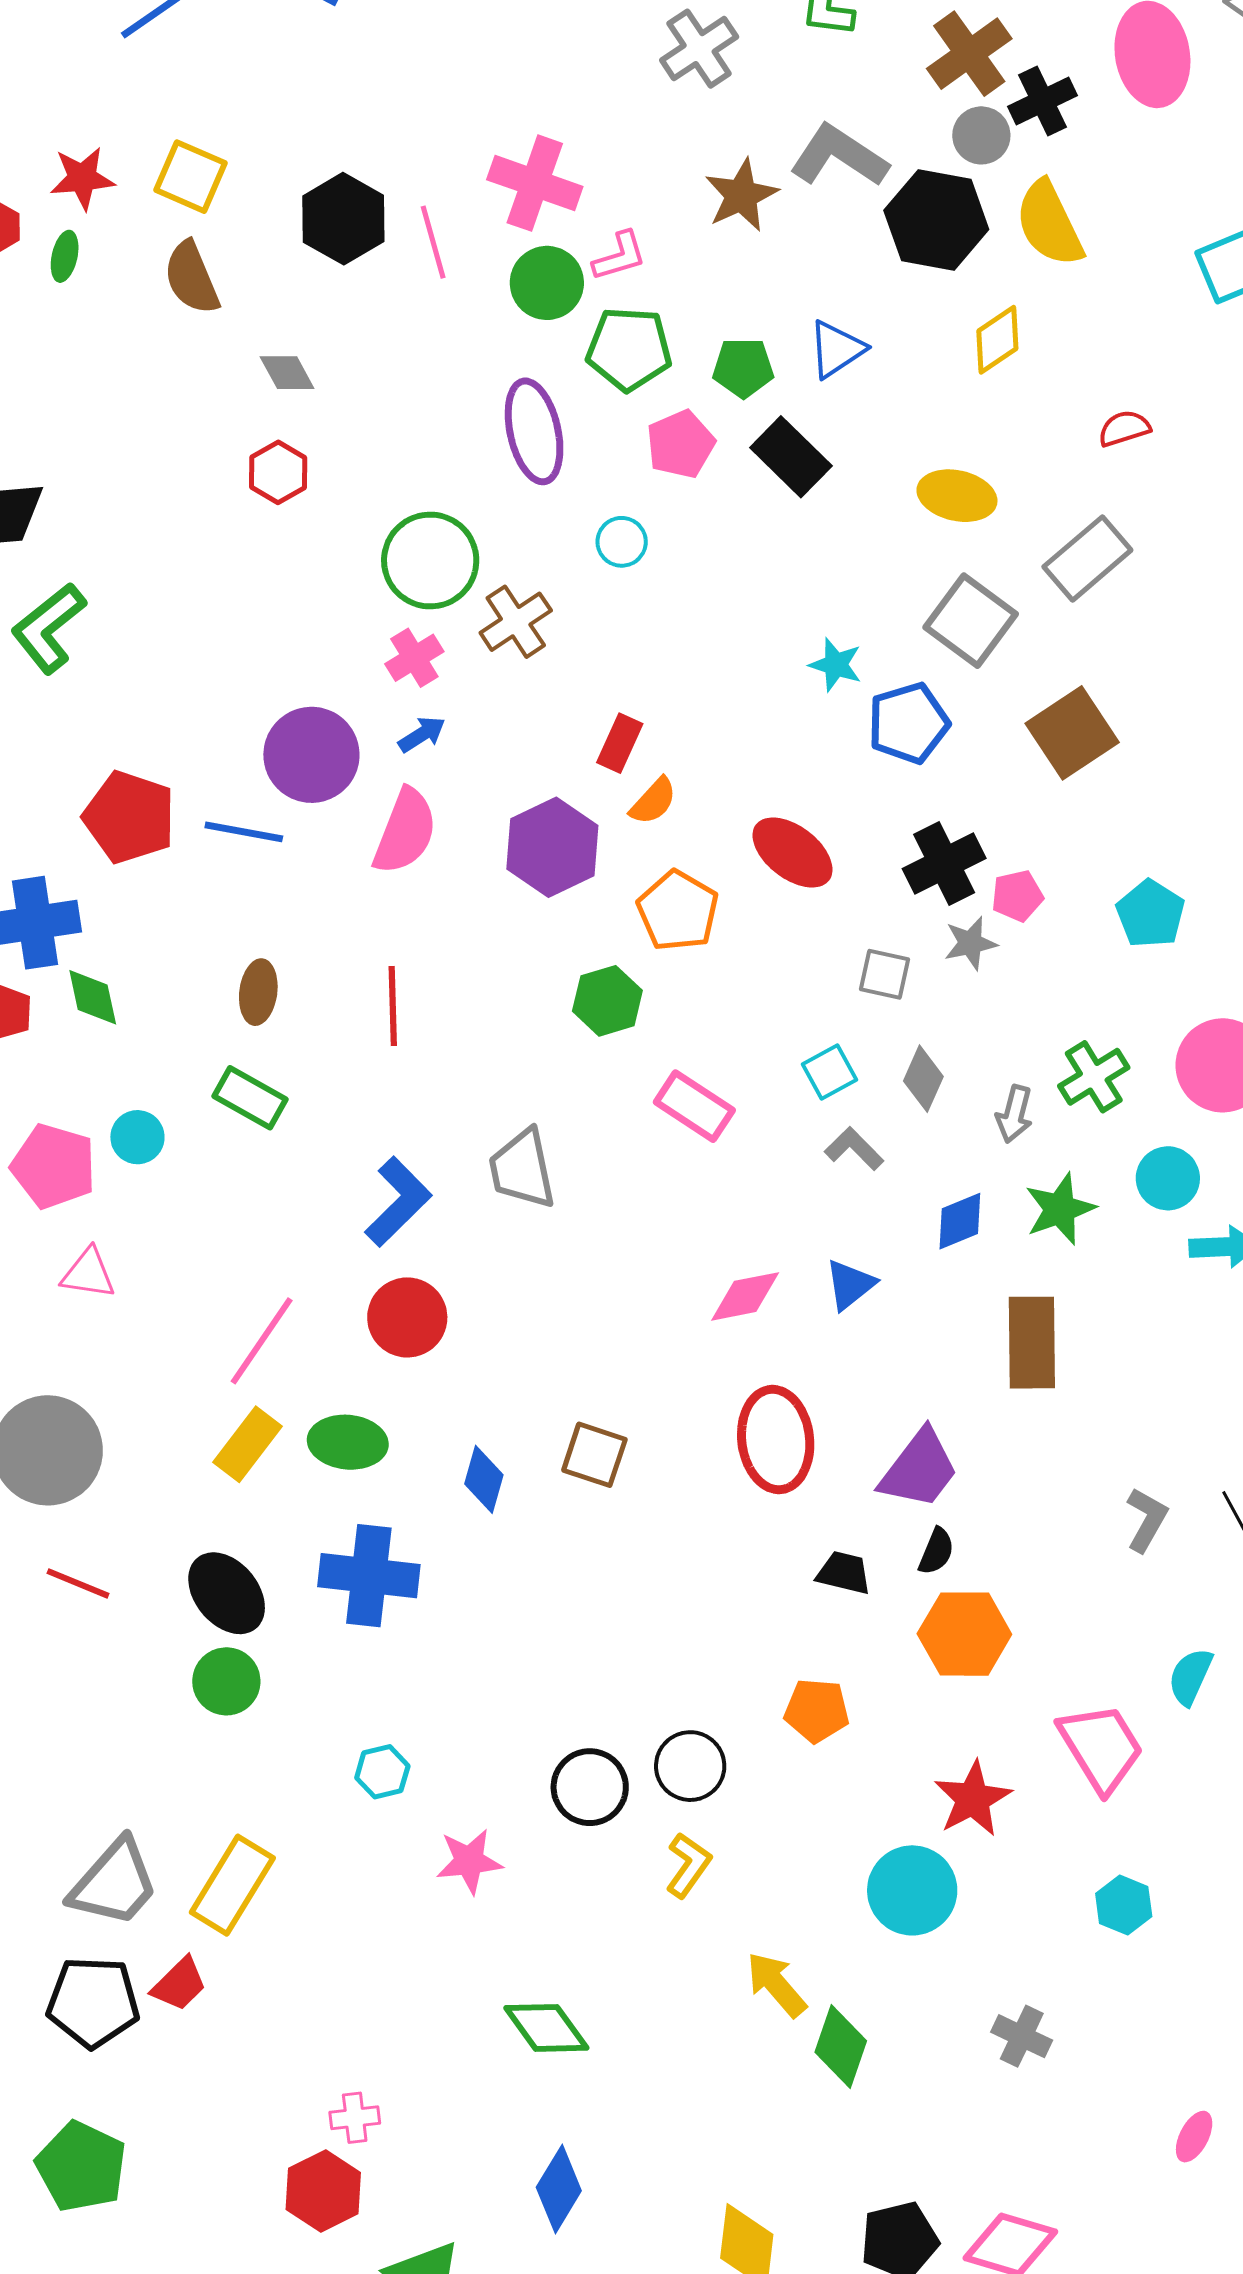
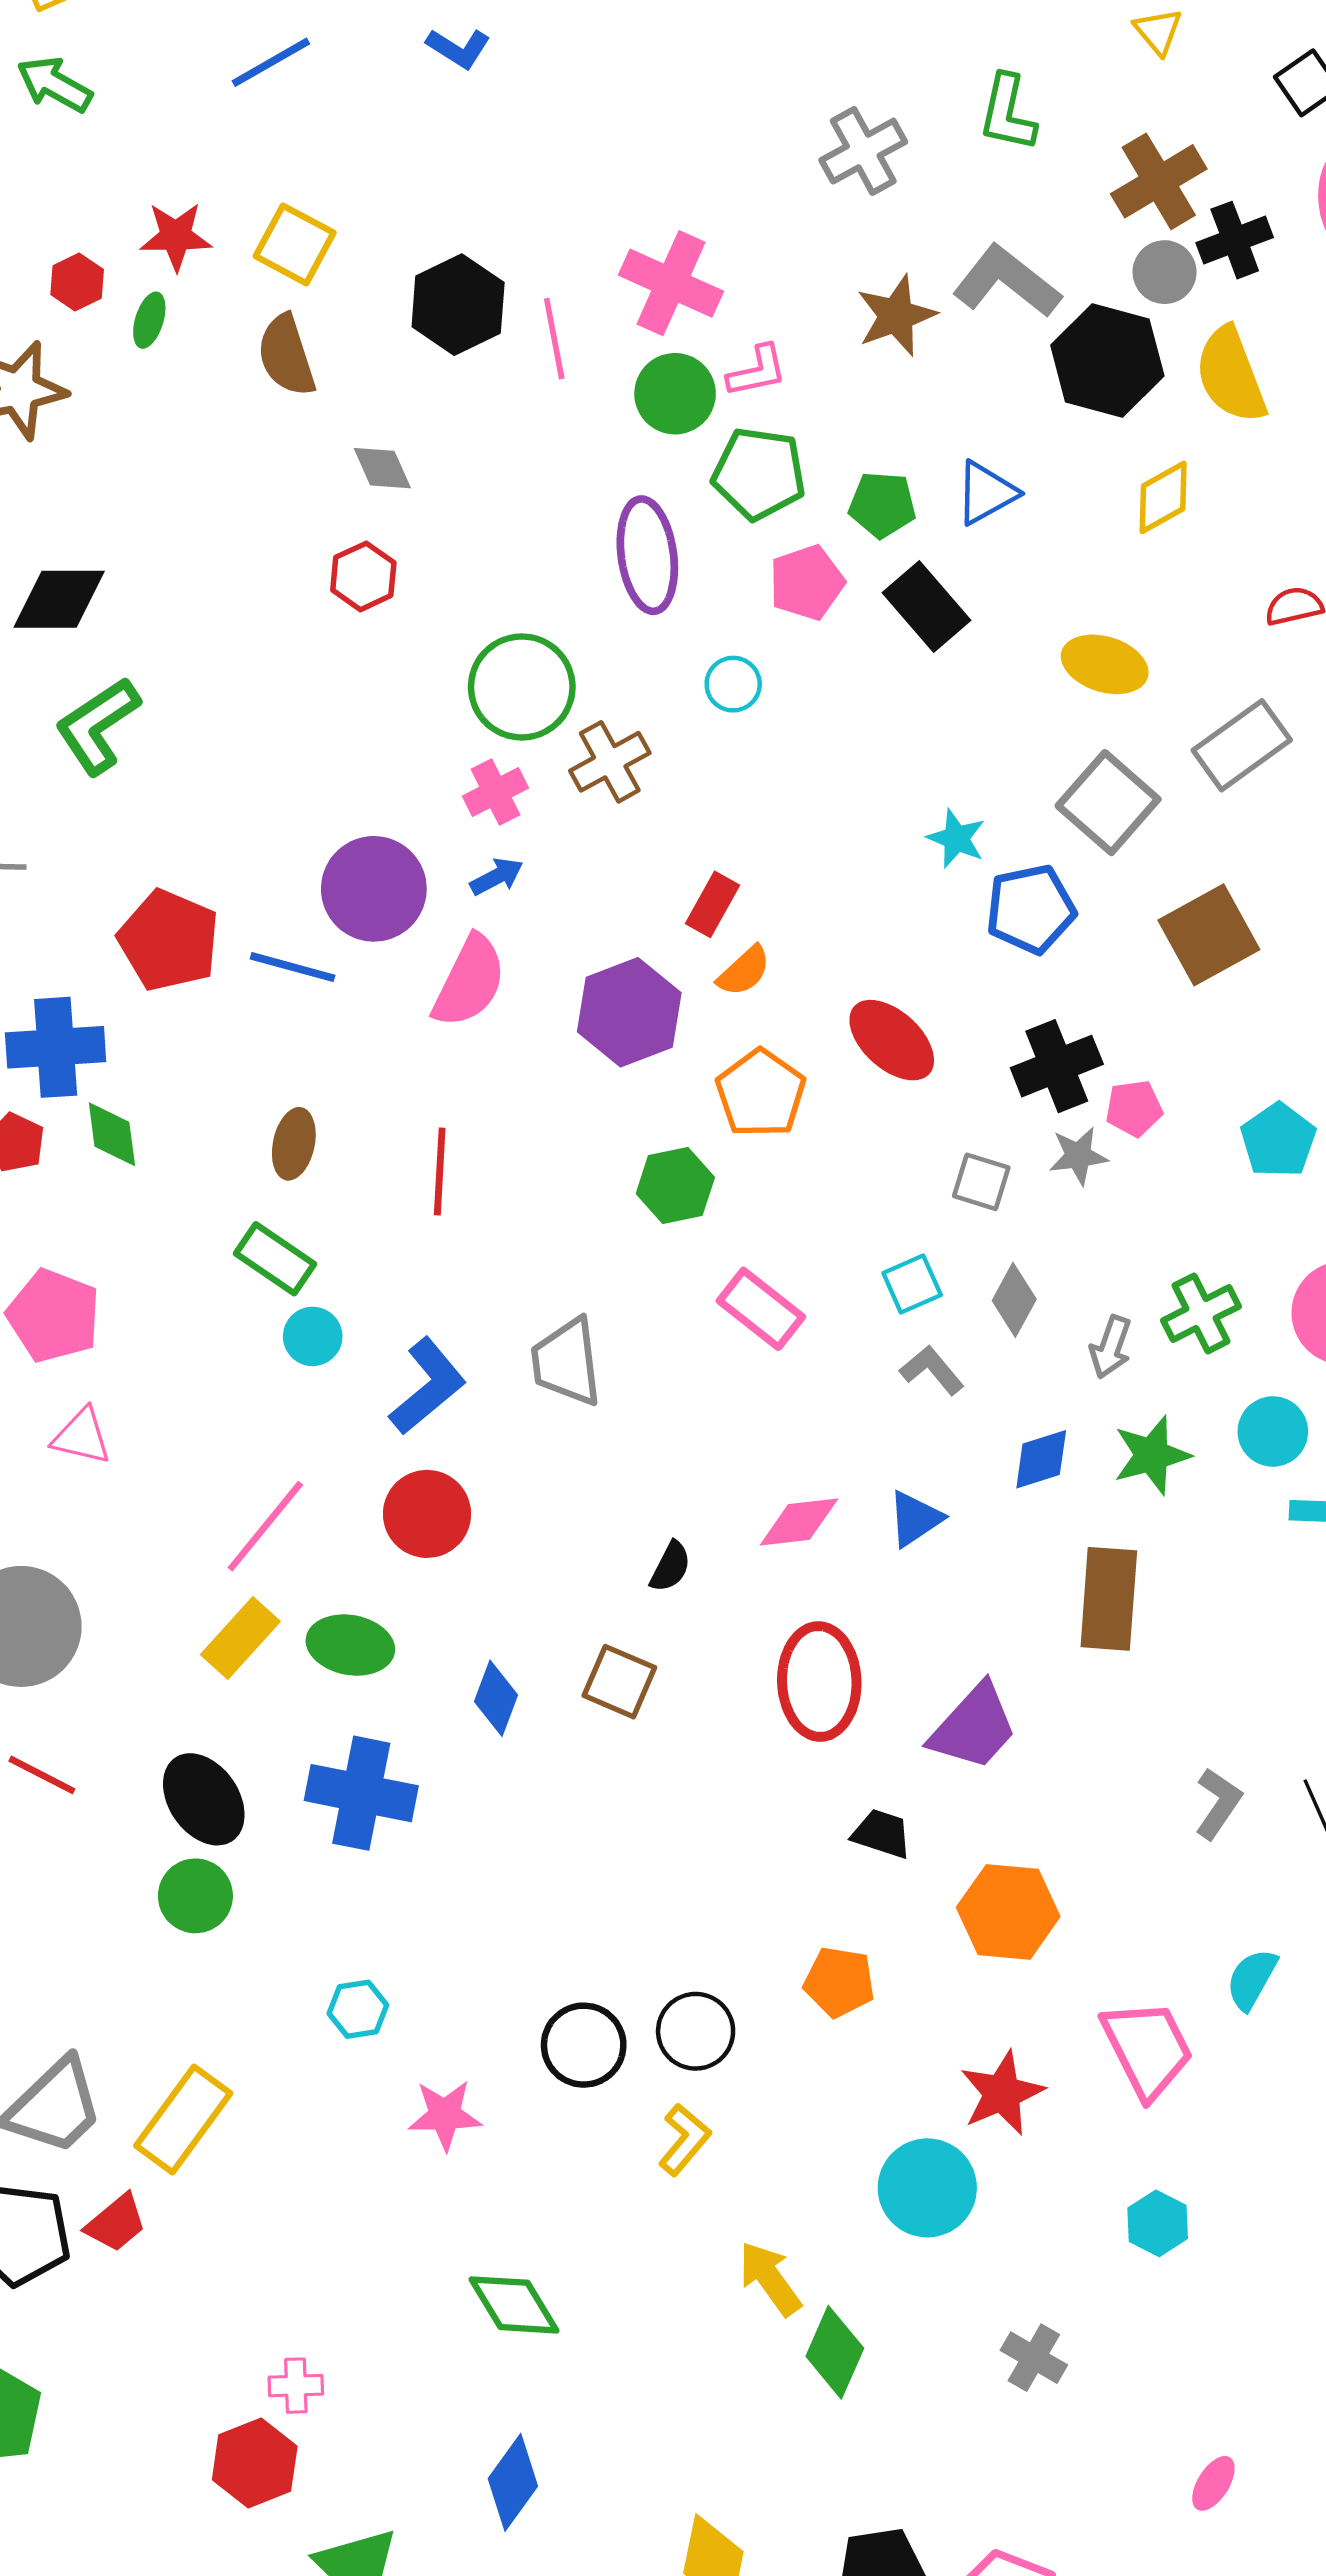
cyan circle: (137, 1137) -> (313, 1336), moved
black semicircle: (936, 1551) -> (670, 1567), moved

